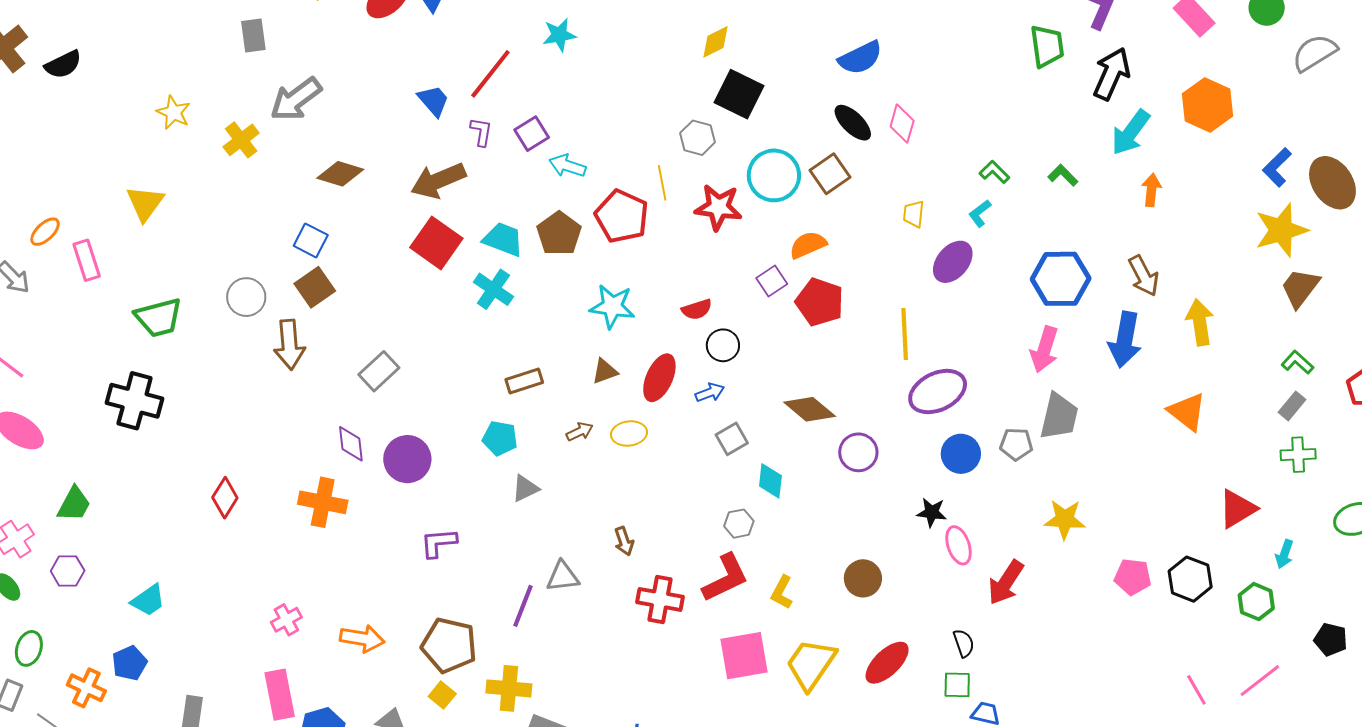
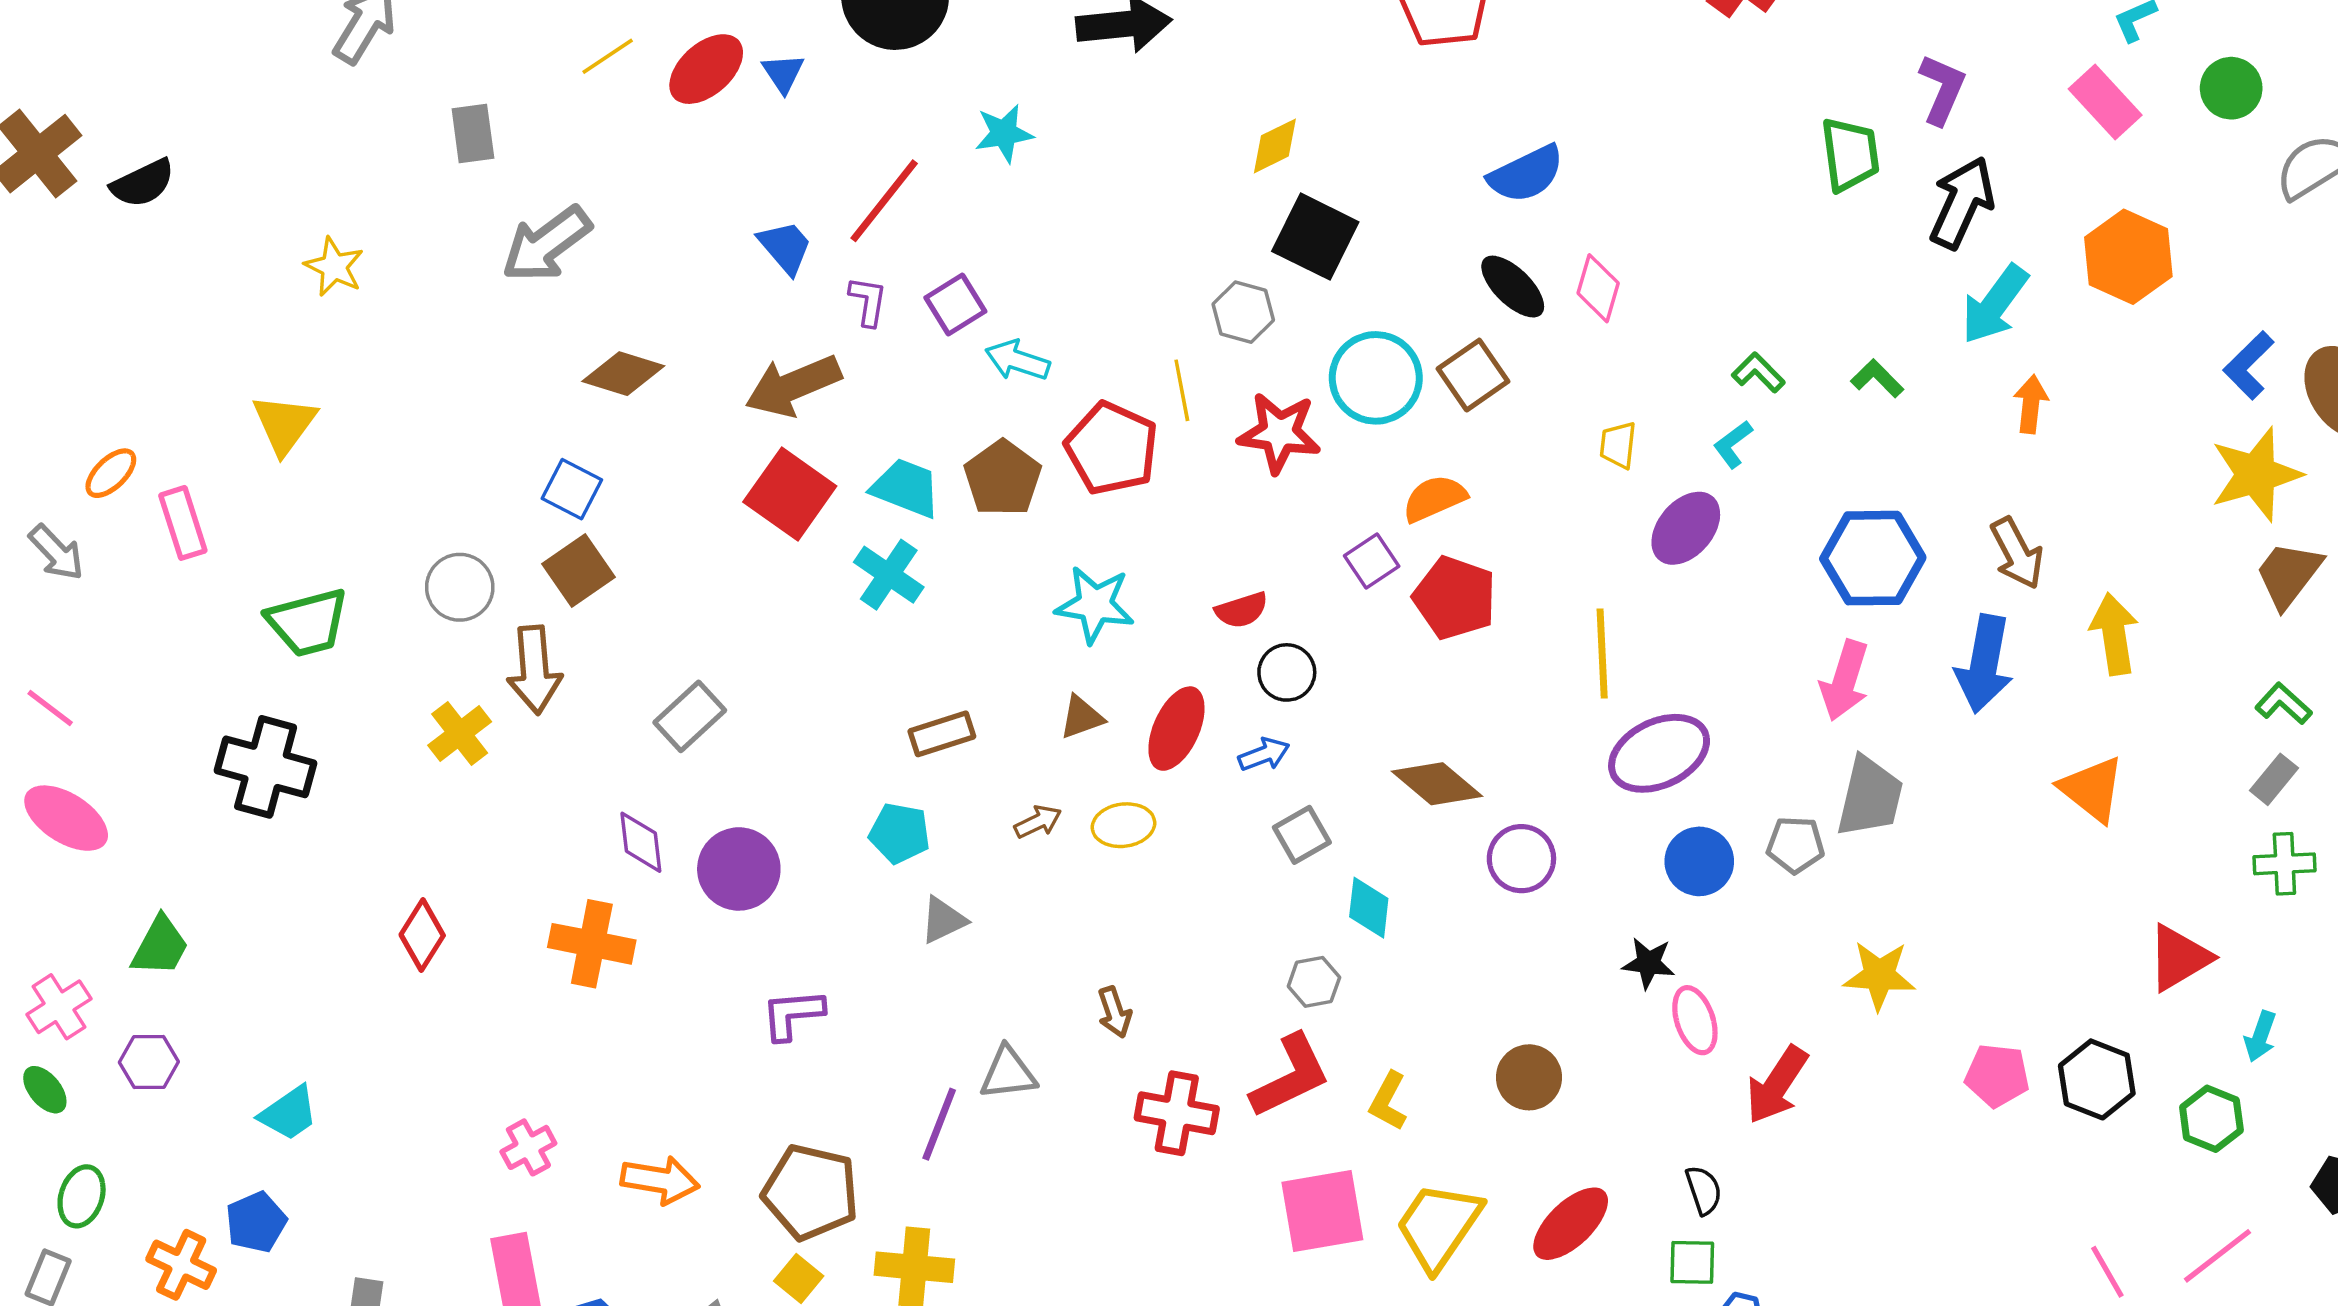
yellow cross: (241, 140) -> (460, 734), moved

